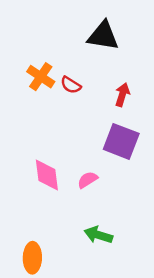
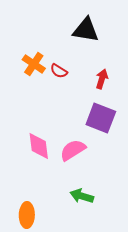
pink semicircle: (88, 180) -> (73, 150), size x1.5

